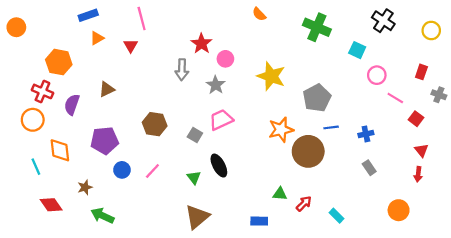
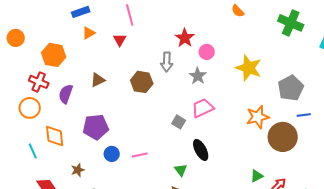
orange circle: (16, 27) -> (16, 38), moved
brown hexagon: (155, 124) -> (142, 82), moved
pink line: (152, 171) -> (140, 155), turned 35
green triangle: (194, 178) -> (181, 170), moved
green triangle: (280, 194) -> (257, 176), turned -32

